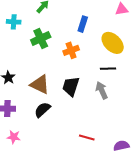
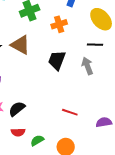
brown triangle: (40, 85) -> (20, 45), moved
black semicircle: (42, 110) -> (17, 109), moved

